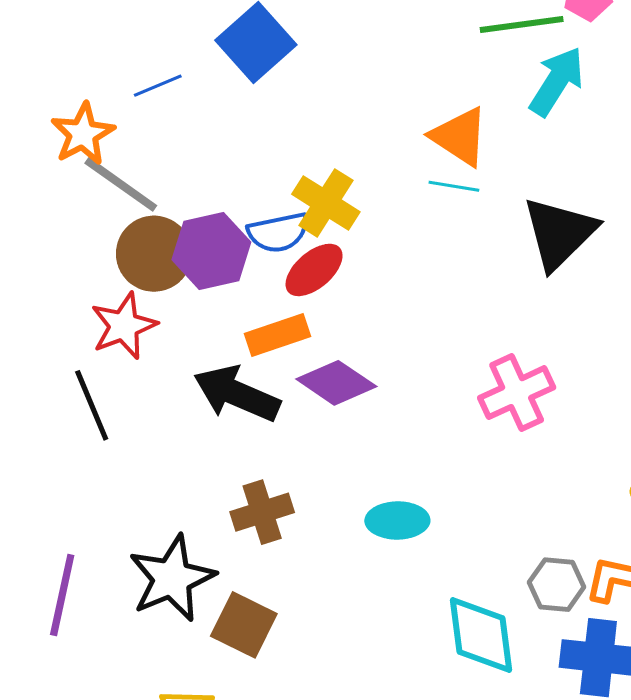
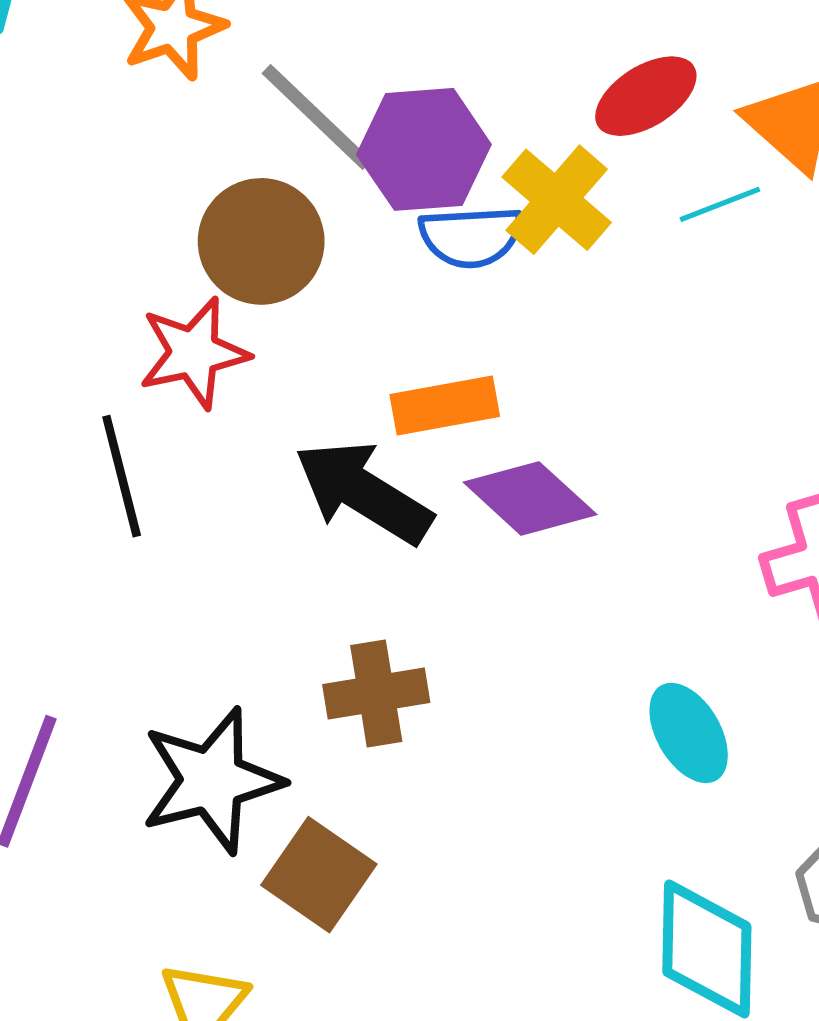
gray line: (121, 184) -> (317, 117), moved
cyan line: (454, 186) -> (720, 204), moved, turned -39
purple hexagon: (211, 251) -> (424, 149), moved
red ellipse: (314, 270) -> (646, 96), moved
cyan ellipse: (397, 520) -> (689, 733), moved, turned 52

